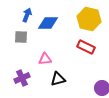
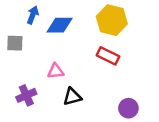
gray square: (21, 37) -> (15, 43), moved

